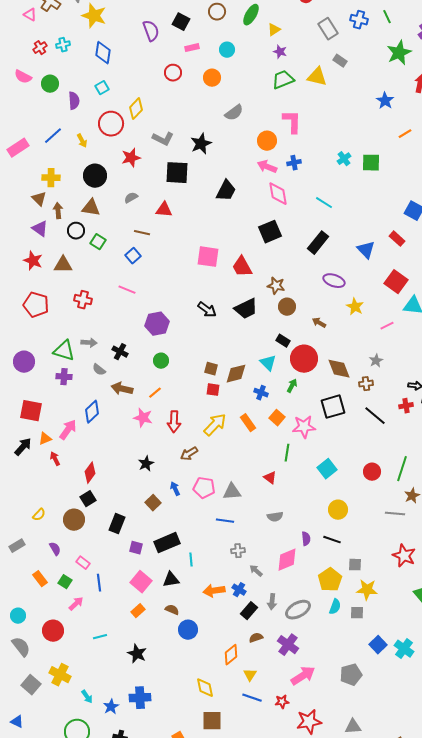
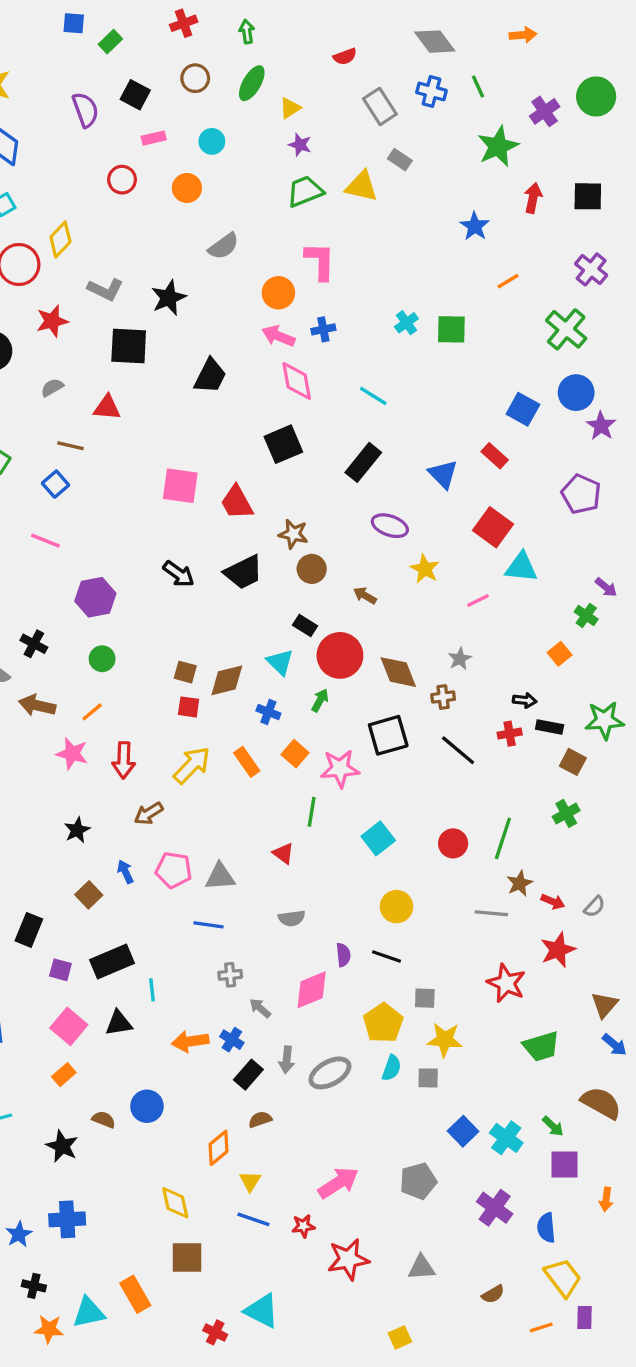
brown semicircle: (172, 610) -> (104, 1120), moved
purple cross: (288, 645) -> (495, 1208), moved

